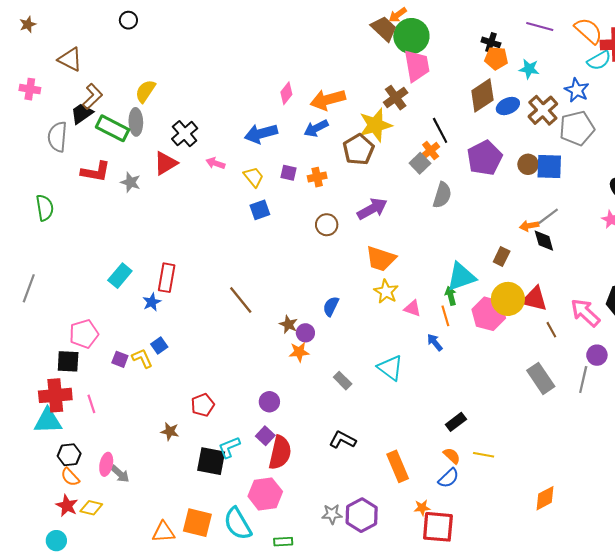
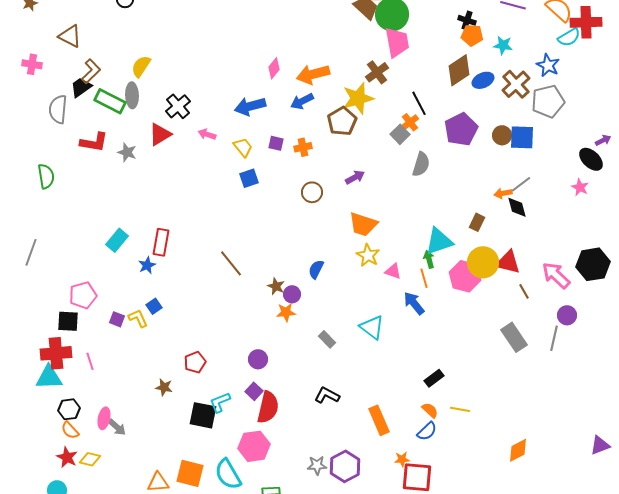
purple arrow: (372, 209) -> (355, 177), size x0.7
blue arrow: (435, 342) -> (414, 303), size x1.4

